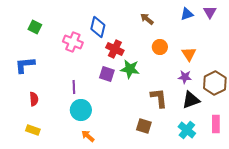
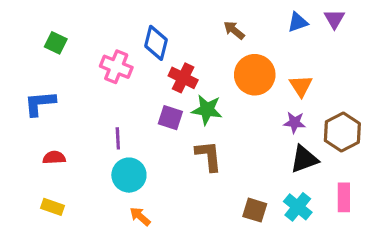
orange circle: (160, 47) -> (255, 75), size x1.6
brown L-shape: (159, 98) -> (209, 156), moved
red semicircle: (34, 99) -> (54, 158), turned -88
brown square: (144, 126) -> (255, 210), moved

